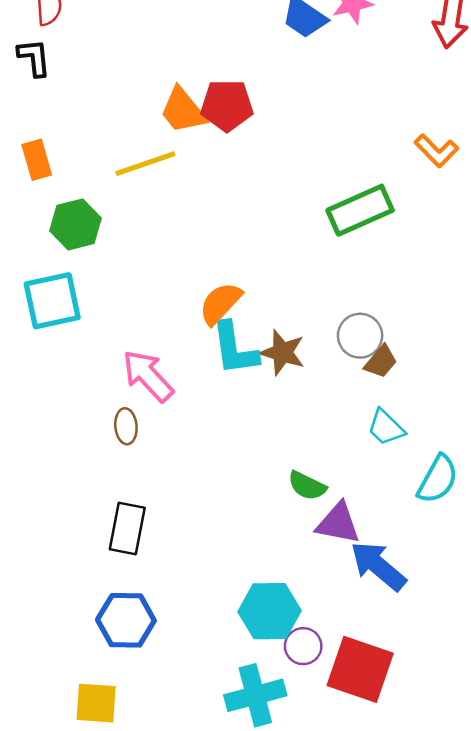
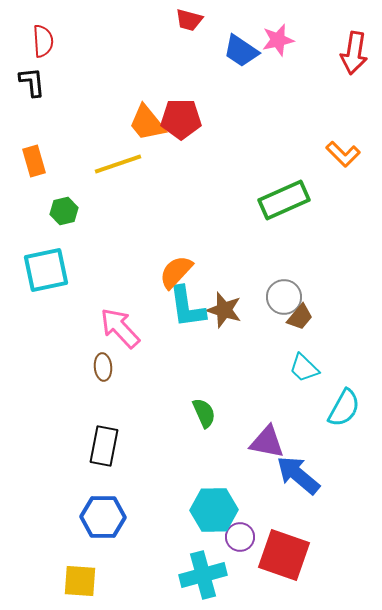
green hexagon: (75, 224) -> (64, 211), size x0.7
green semicircle: (307, 486) -> (204, 413), moved, turned -140

